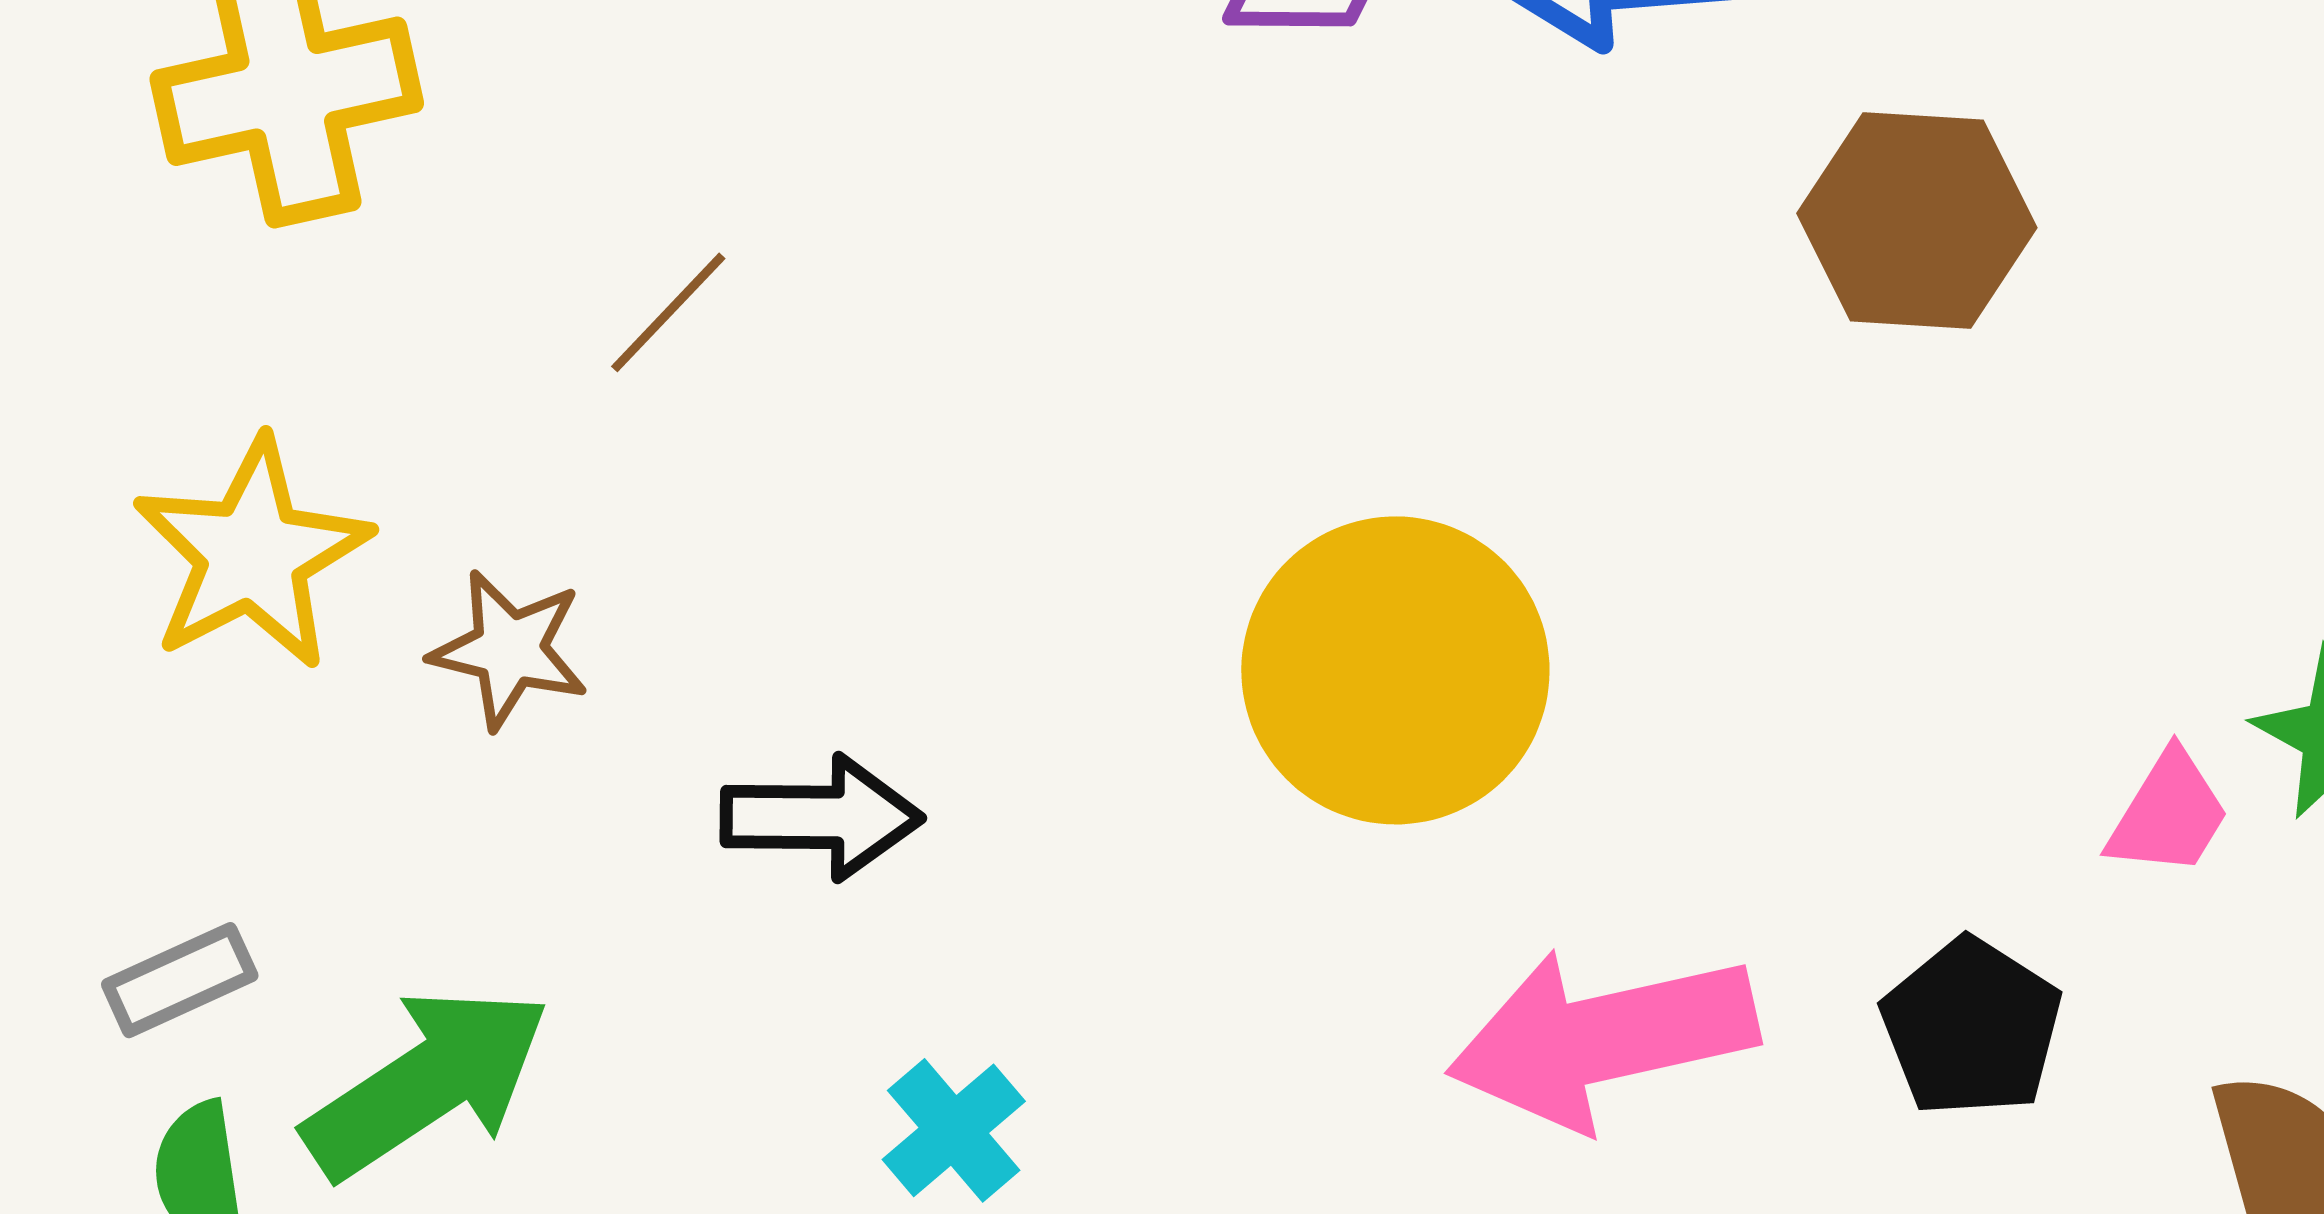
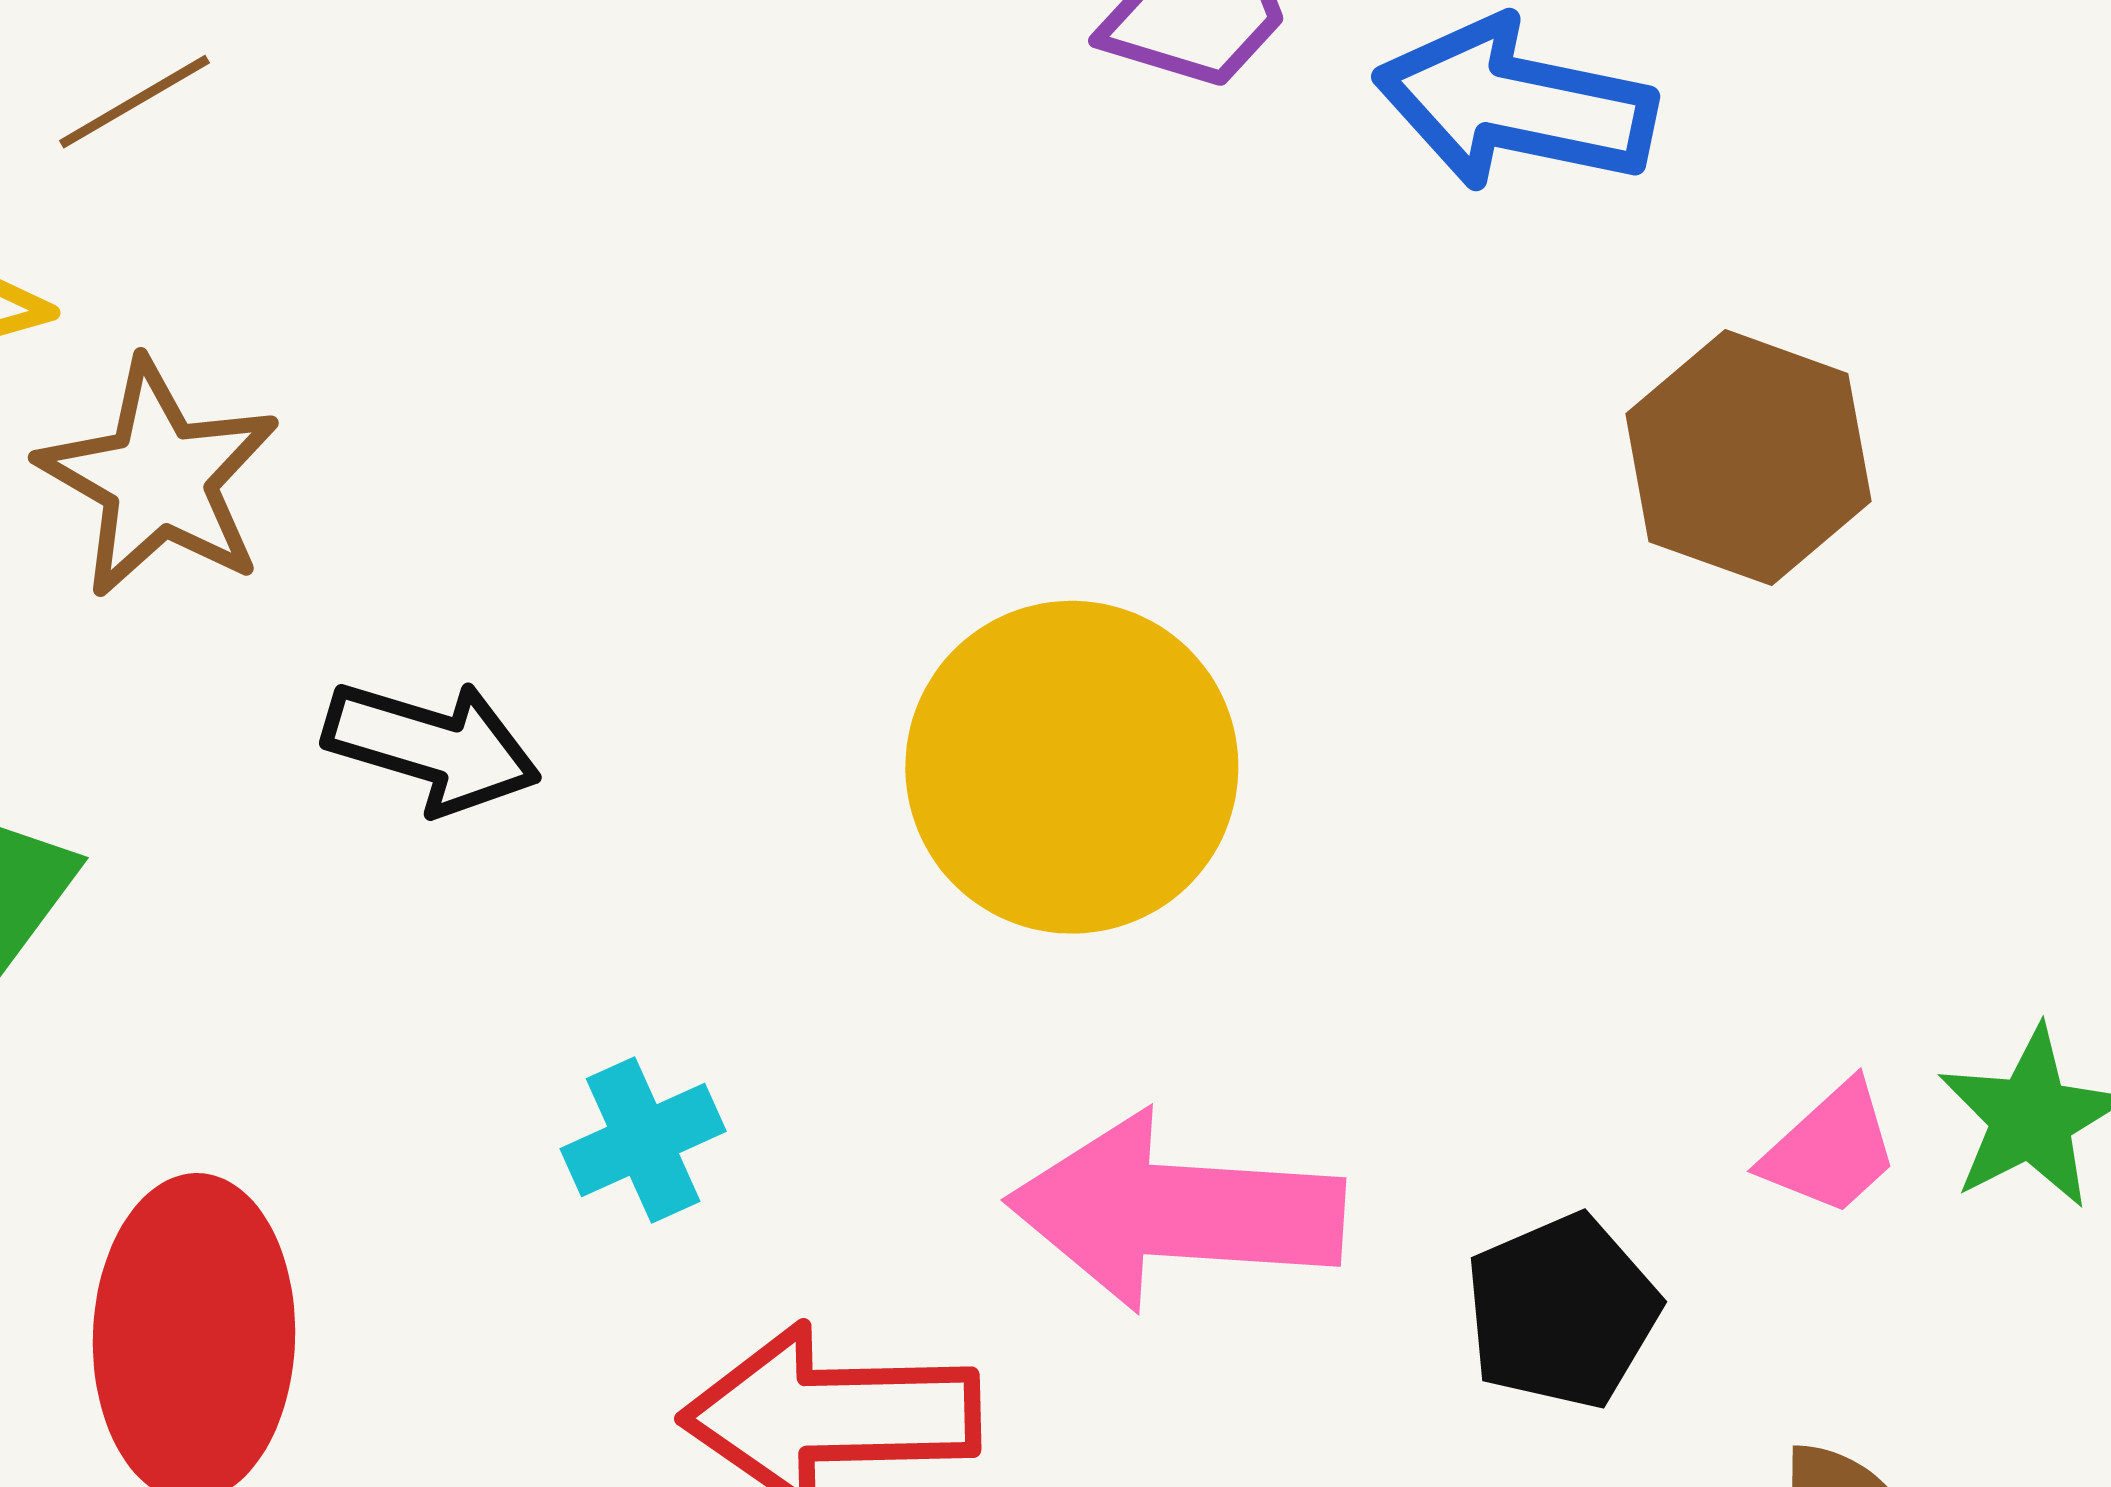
brown line: (668, 312) -> (134, 102), moved
brown star: (509, 650) -> (159, 478), size x1.4
cyan cross: (954, 1130) -> (643, 1140), moved

